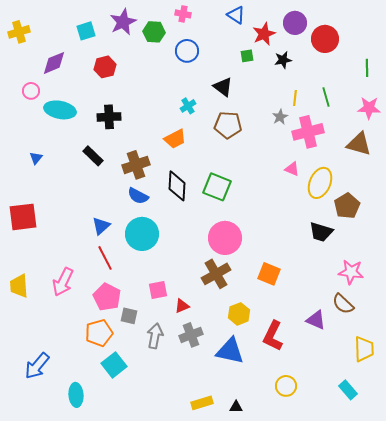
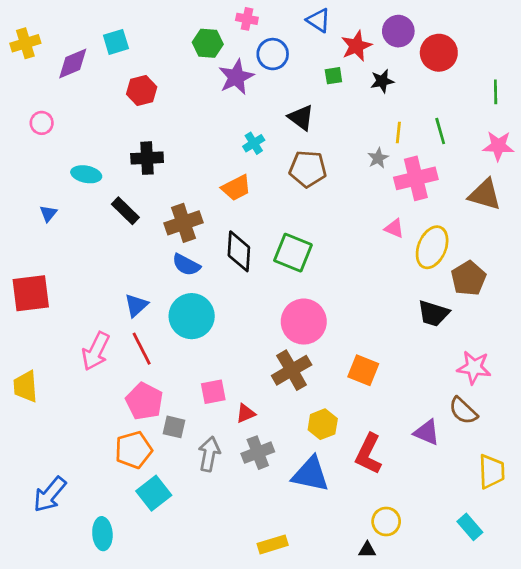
purple star: (123, 22) -> (236, 77), moved
blue circle: (187, 51) -> (273, 54), moved
purple diamond: (54, 63) -> (73, 64), moved
cyan ellipse: (60, 110) -> (86, 174), moved, size x0.7
pink arrow: (63, 282) -> (96, 351), moved
black triangle: (236, 407) -> (367, 550), moved

